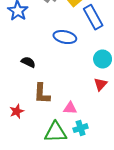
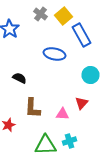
red triangle: (100, 84) -> (82, 103), moved
pink triangle: (70, 108) -> (62, 114), moved

